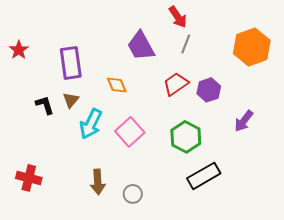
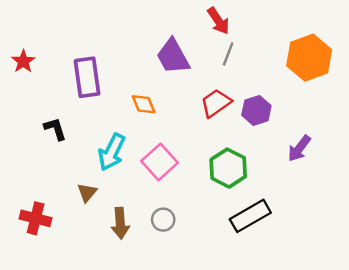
brown triangle: (71, 100) -> (87, 193), moved
gray circle: (133, 194) -> (163, 220), moved

